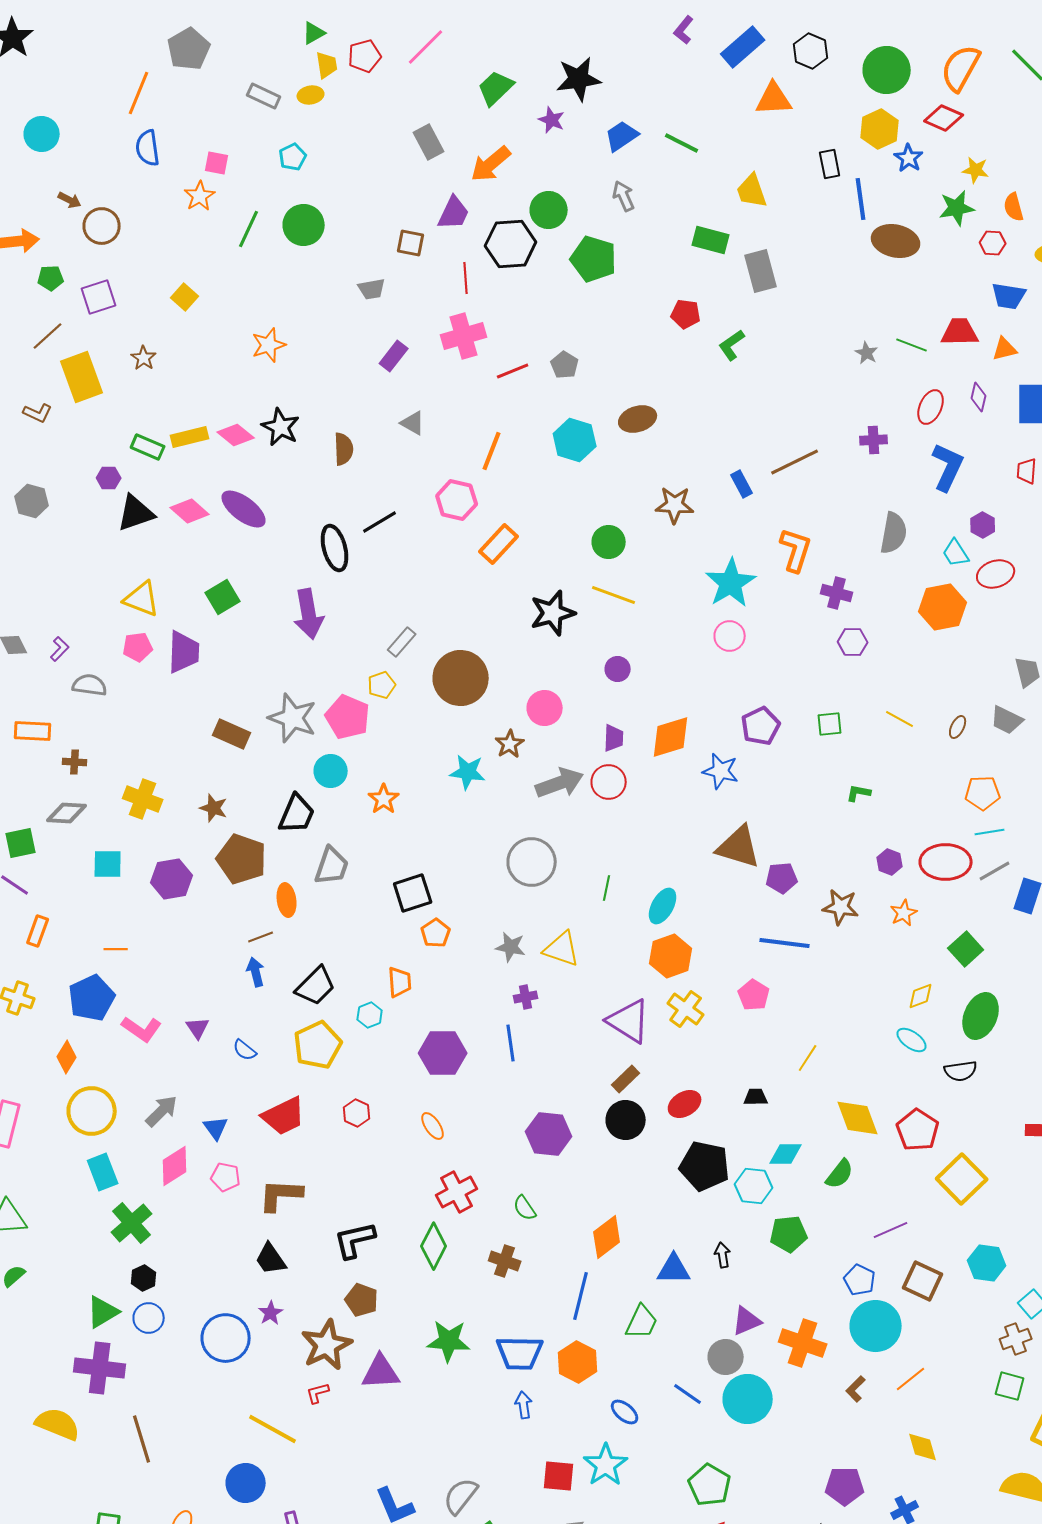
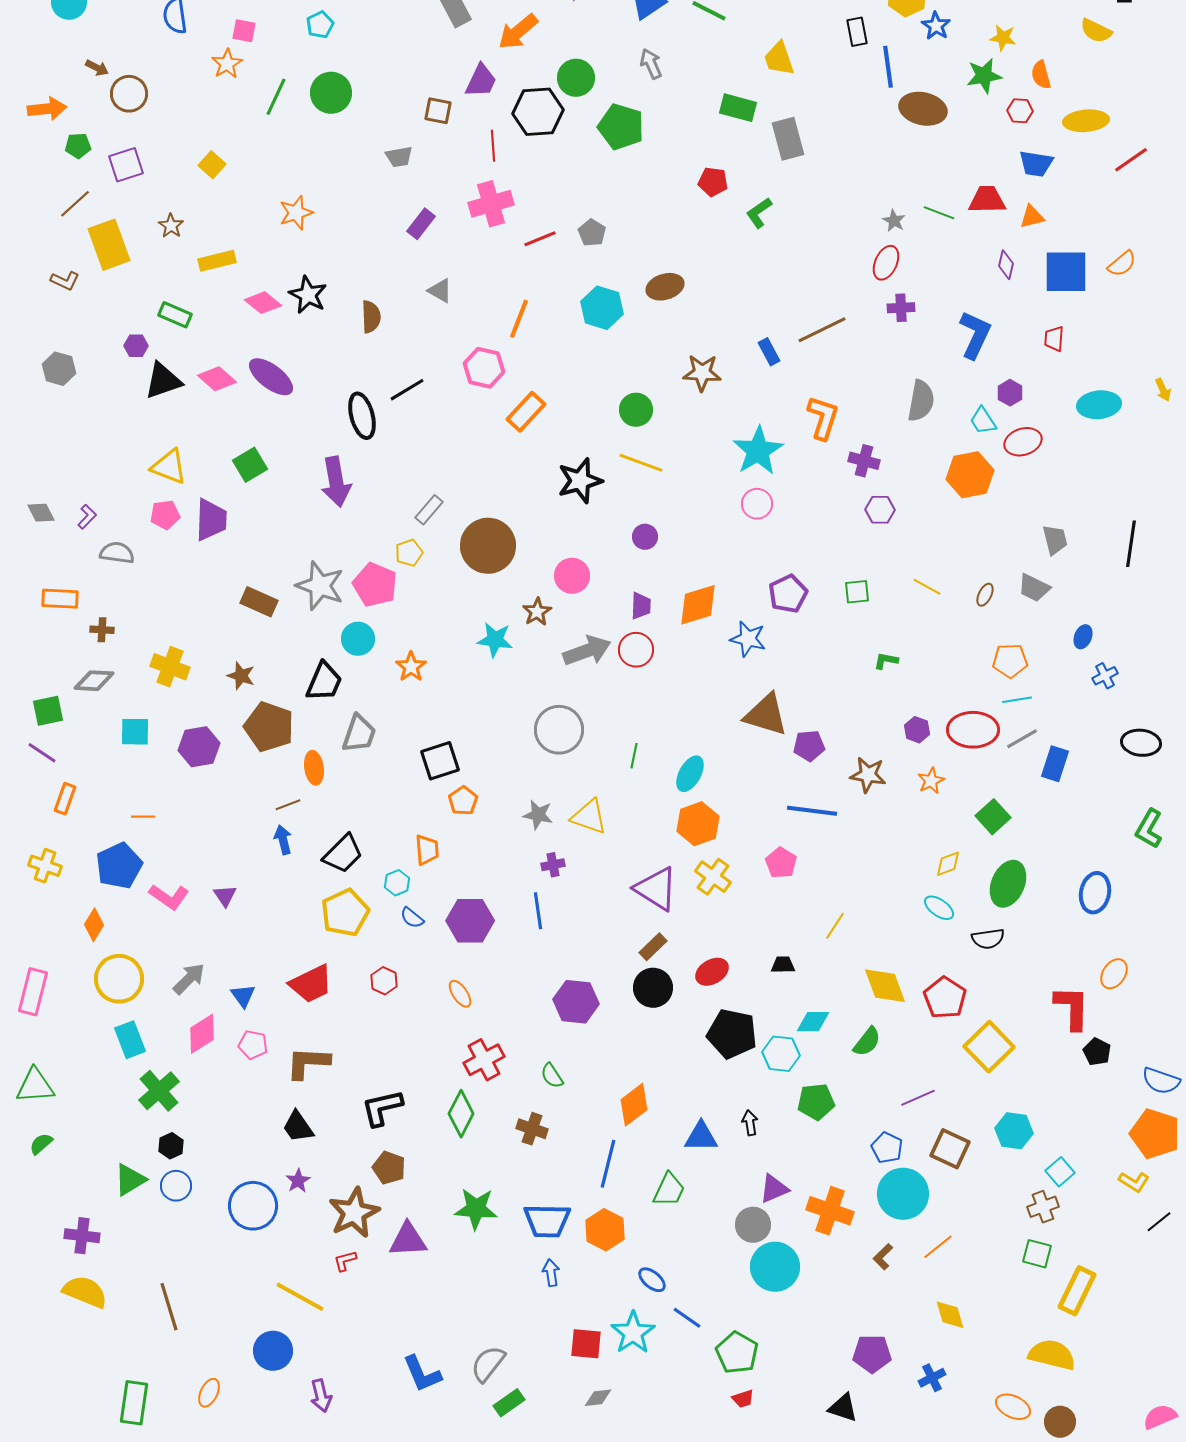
red ellipse: (931, 407) -> (886, 263), moved
yellow rectangle: (190, 437) -> (217, 261), moved
blue semicircle: (245, 1050) -> (412, 918), moved
purple cross: (100, 1368) -> (82, 1236), moved, size x0.7
blue line: (688, 1394) -> (687, 1318), moved

